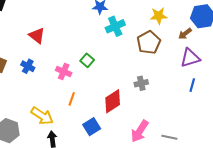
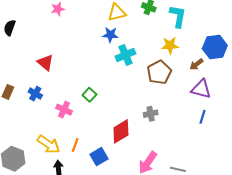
purple triangle: (190, 58) -> (201, 89), turned 30
green square: (87, 60) -> (89, 95), moved
pink cross: (64, 72) -> (64, 110), moved
orange line: (72, 99) -> (75, 145), moved

